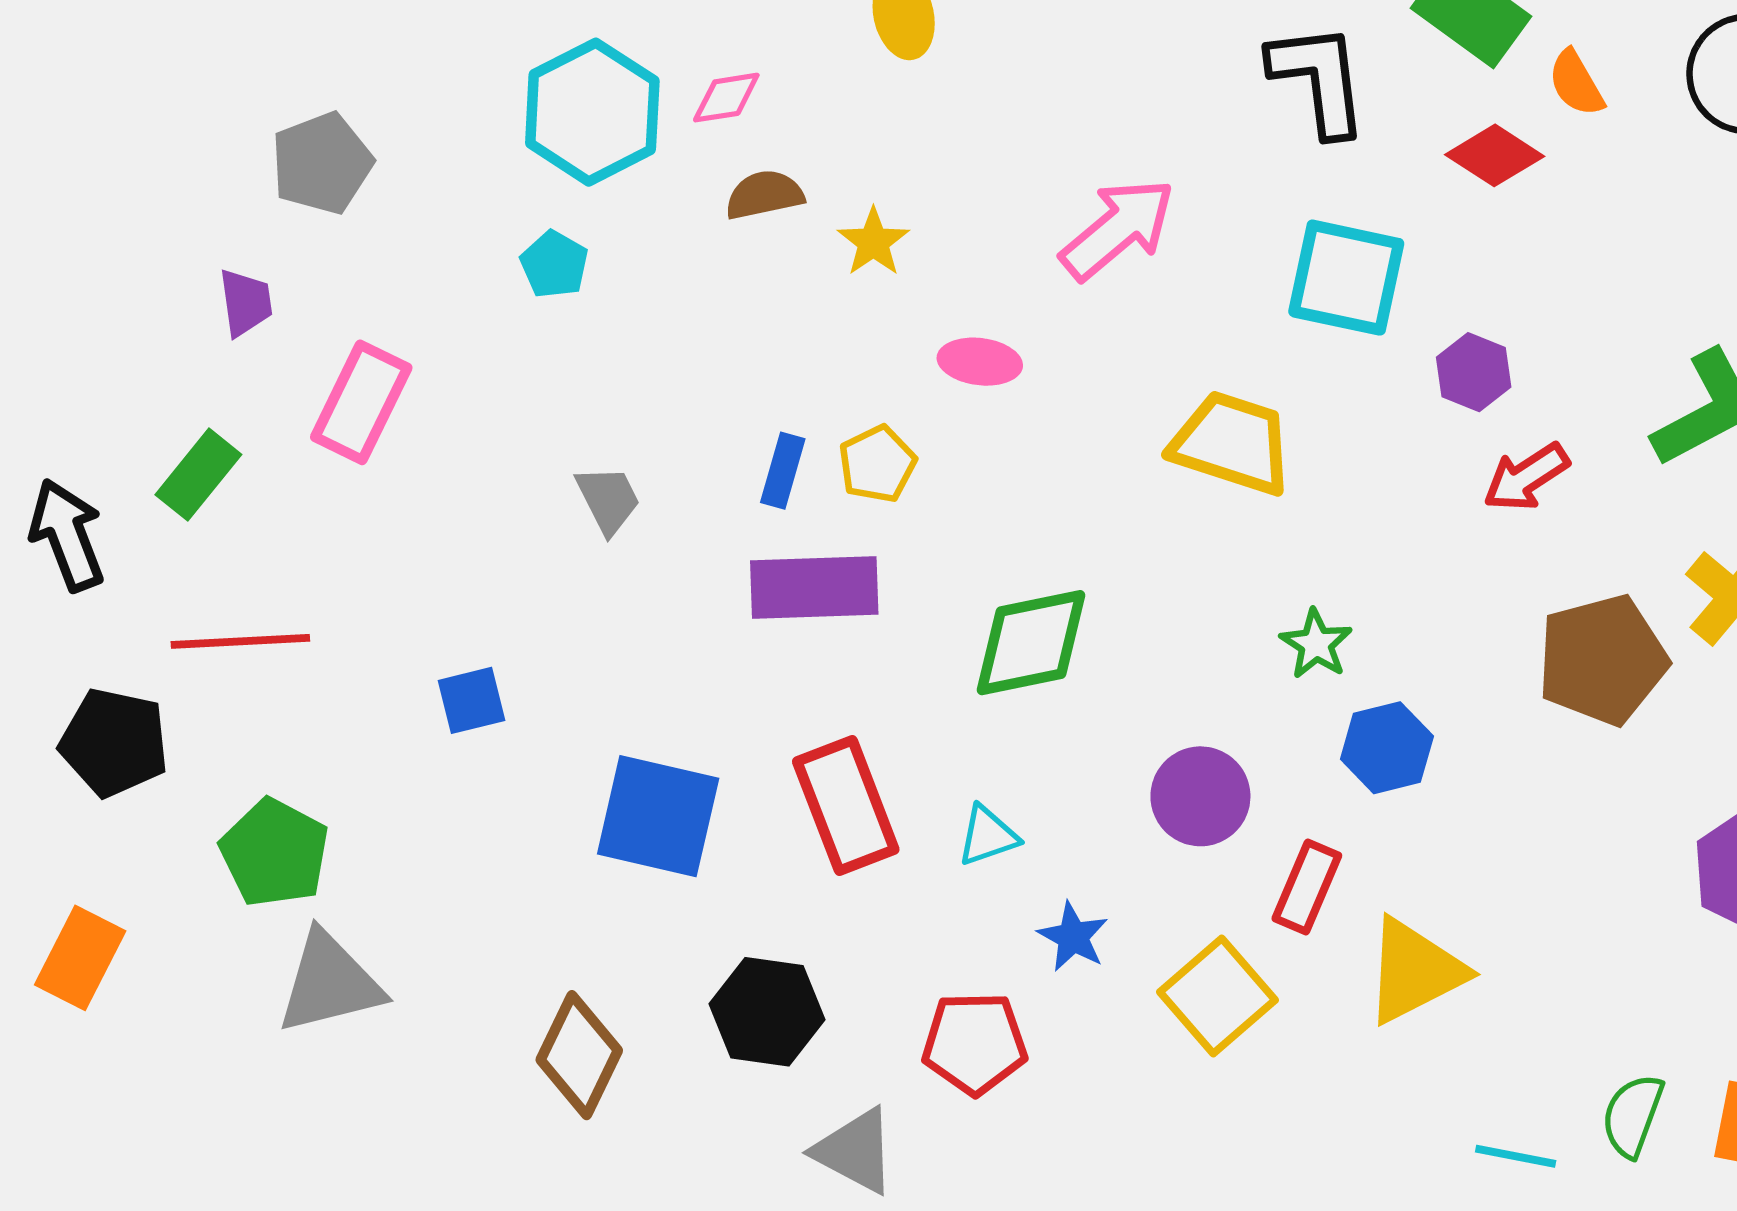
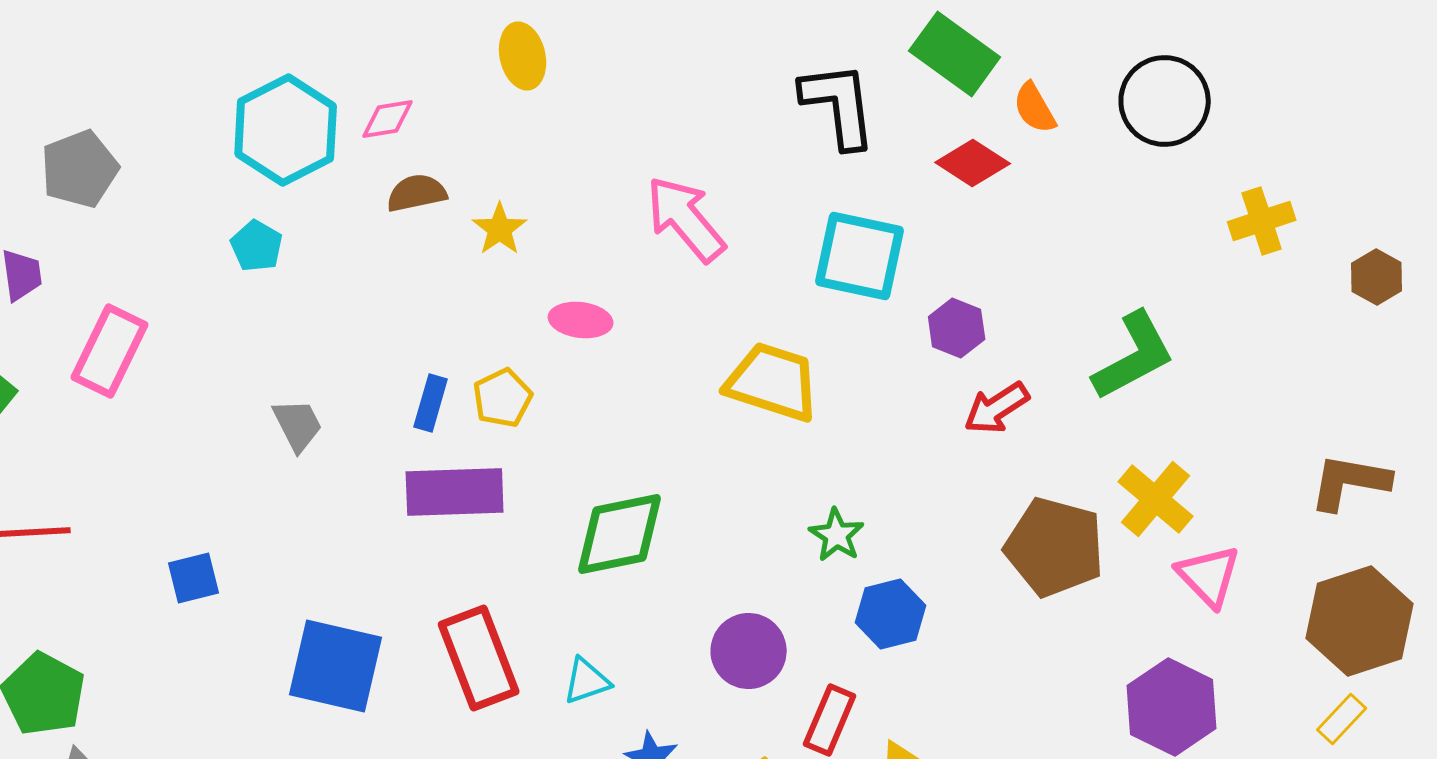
pink arrow: (1118, 229) -> (686, 219), turned -90
brown pentagon: (1602, 660) -> (1055, 547), turned 30

